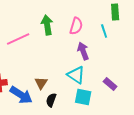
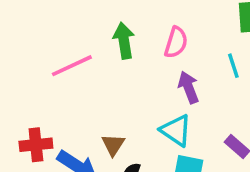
cyan line: (104, 31) -> (233, 66), moved

